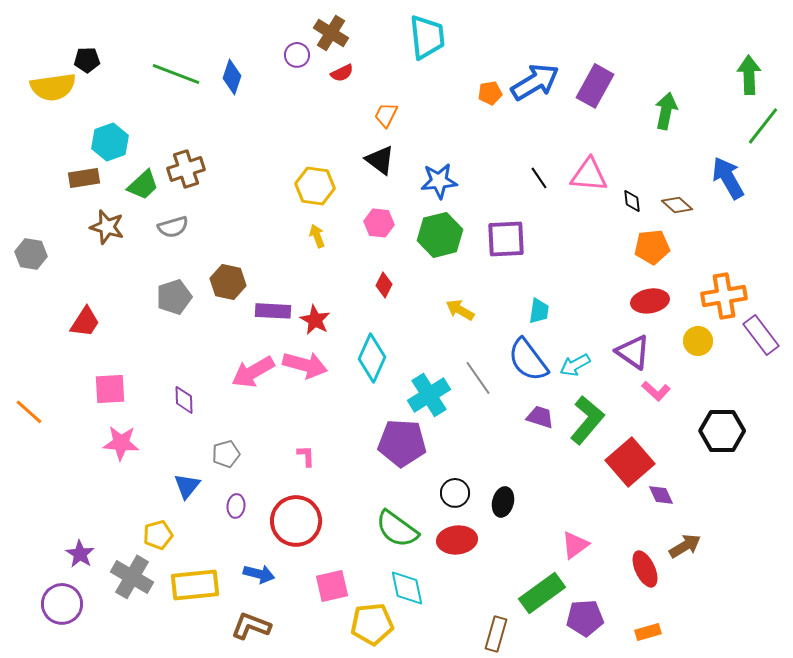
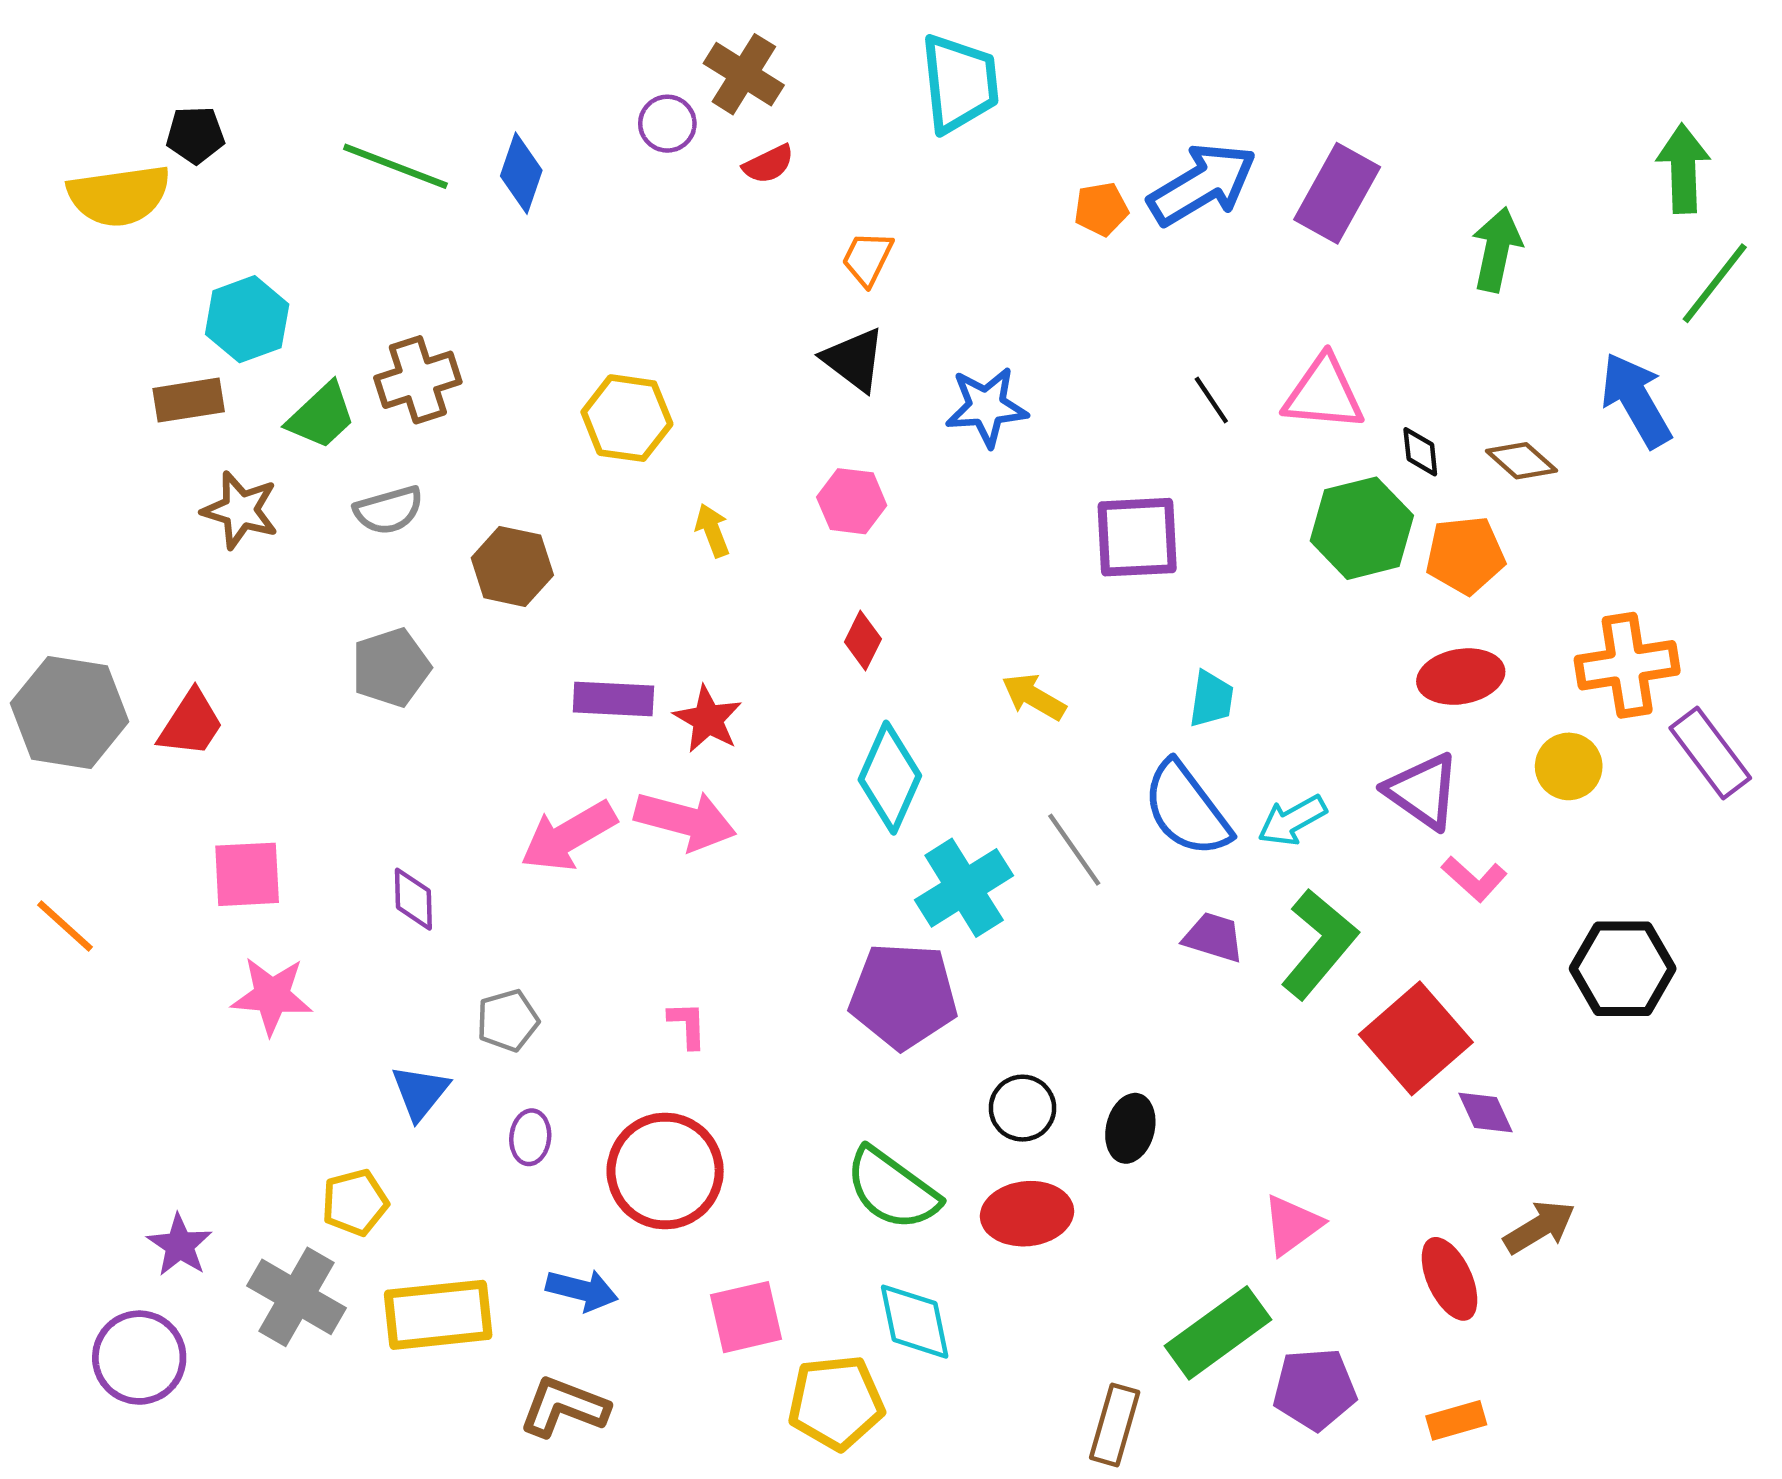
yellow hexagon: (315, 186) -> (627, 418), moved
green hexagon: (440, 235) -> (1362, 528), moved
gray hexagon: (31, 254) -> (70, 712), moved, size x1.6
brown hexagon: (228, 282) -> (512, 566), moved
cyan diamond: (372, 358) -> (890, 778), moved

